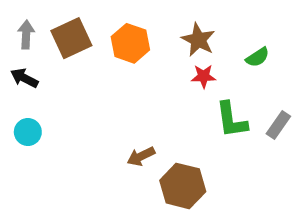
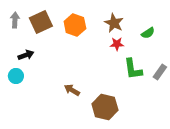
black arrow: (24, 78) -> (26, 55), moved, turned 133
brown arrow: (141, 156) -> (72, 90), moved, turned 56

